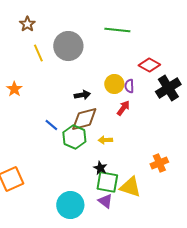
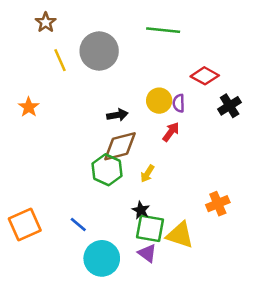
black cross: (168, 88) -> (230, 106), size x0.7
blue line: (51, 125) -> (78, 224), moved
yellow arrow: (105, 140) -> (147, 174), turned -56

